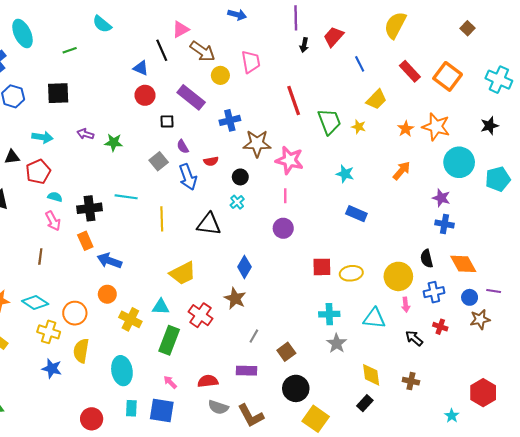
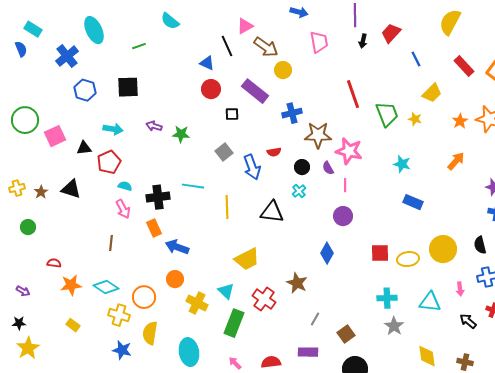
pink trapezoid: (251, 62) -> (319, 42), moved
purple semicircle: (183, 147) -> (328, 168), moved
blue diamond: (244, 267) -> (327, 253), moved
yellow circle: (398, 276) -> (443, 249), moved
cyan triangle: (161, 307) -> (226, 291), turned 42

